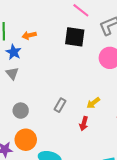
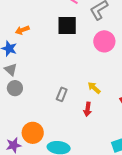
yellow arrow: (93, 103) -> (94, 88), turned 88
gray circle: (21, 111) -> (15, 88), moved

